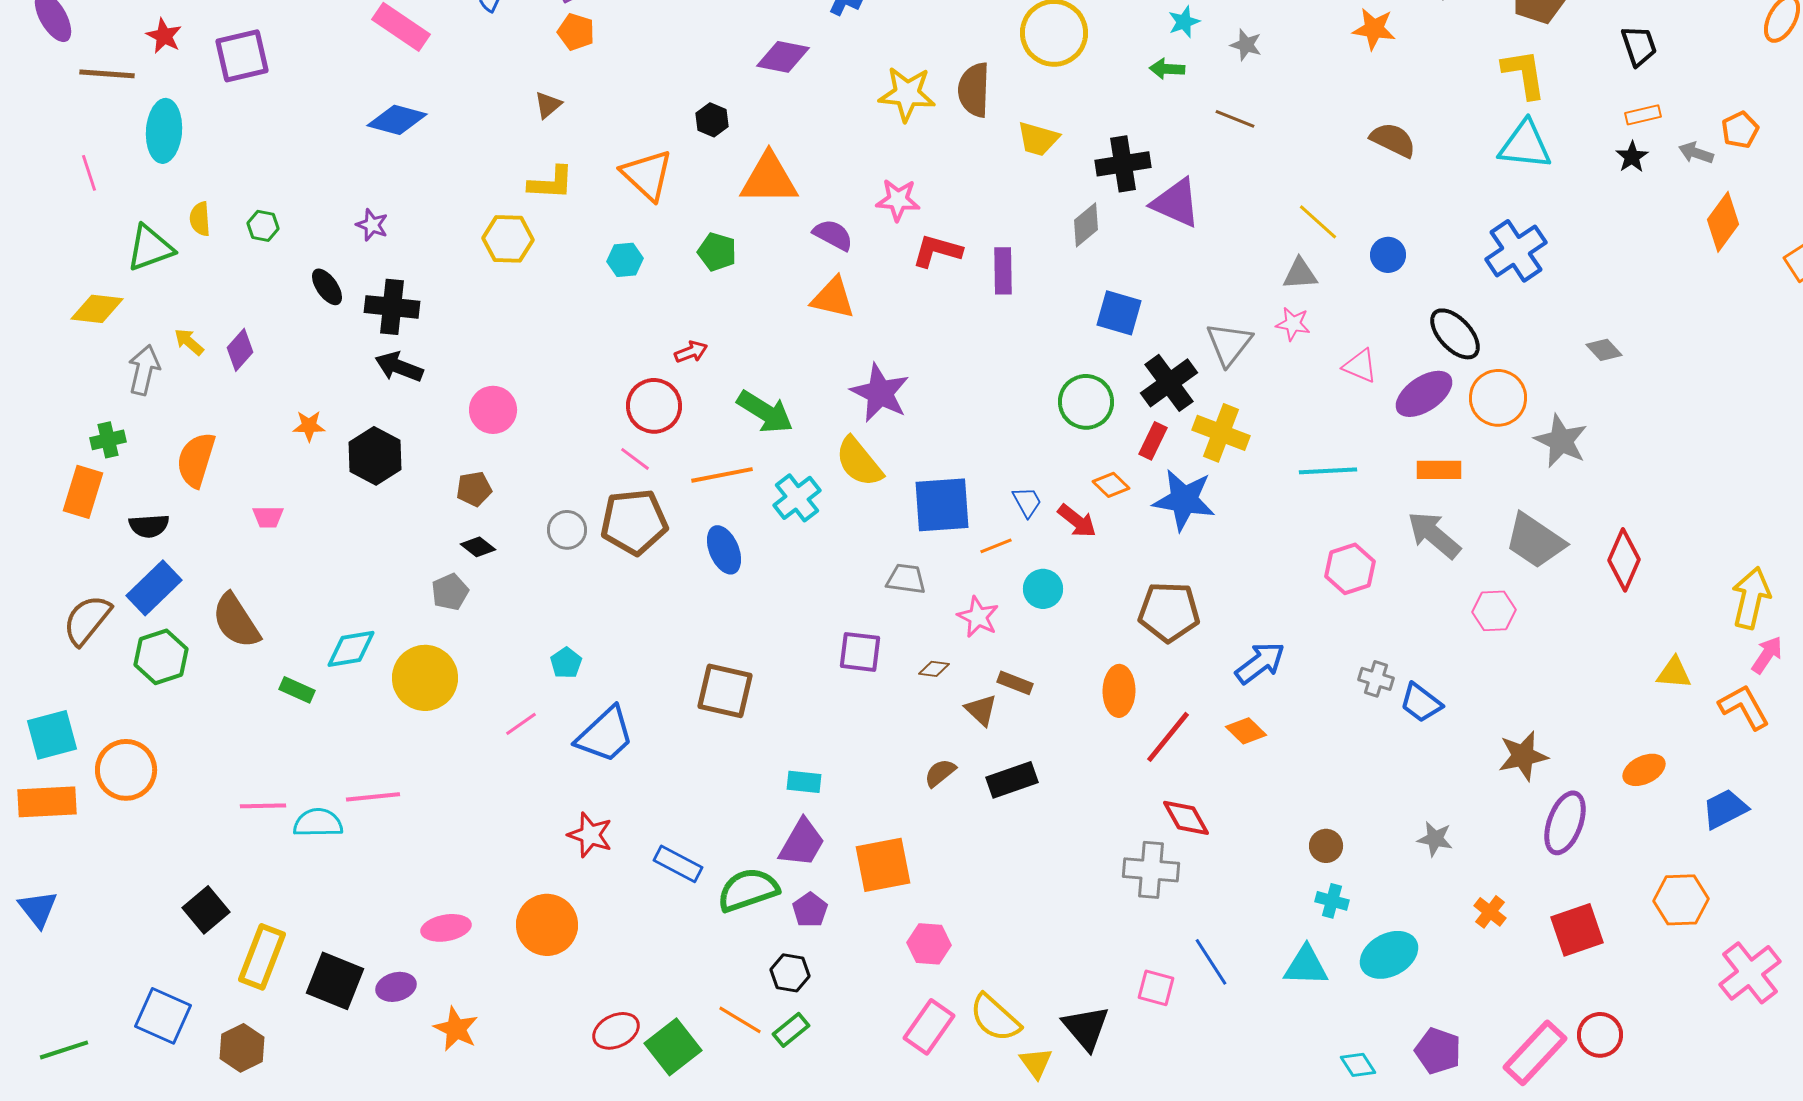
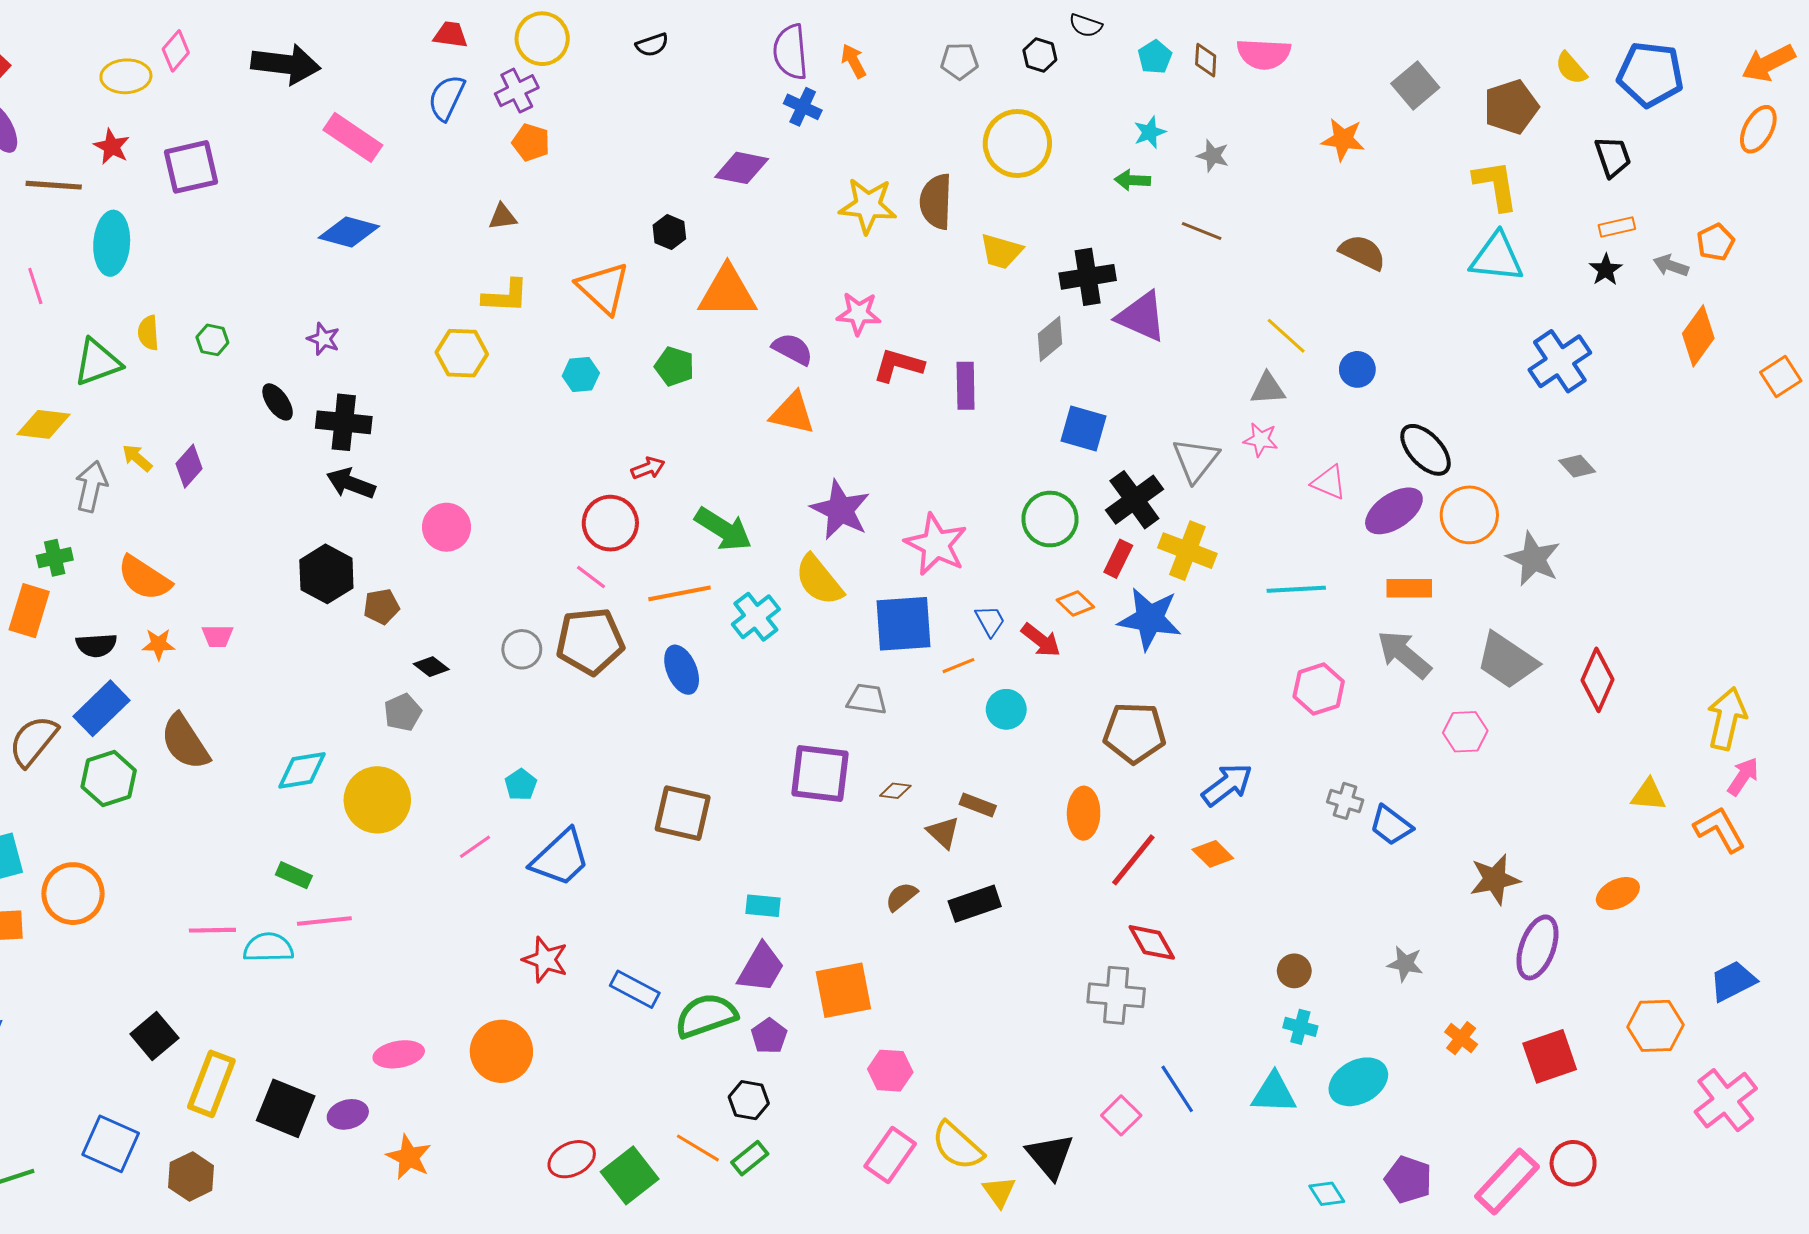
brown triangle: (548, 105) -> (502, 217), turned 32
blue cross: (1516, 251) -> (1560, 361), moved
orange star: (309, 426) -> (158, 644), moved
orange semicircle: (196, 460) -> (144, 578), turned -74
brown pentagon: (474, 489) -> (381, 607), moved
pink star: (978, 617) -> (936, 544), moved, size x1.5
purple square: (860, 652) -> (820, 773), size x1.4
green rectangle: (297, 690) -> (294, 875), moved
blue trapezoid: (1725, 809) -> (1733, 981), moved
pink square: (1156, 988) -> (1121, 1115), turned 30

